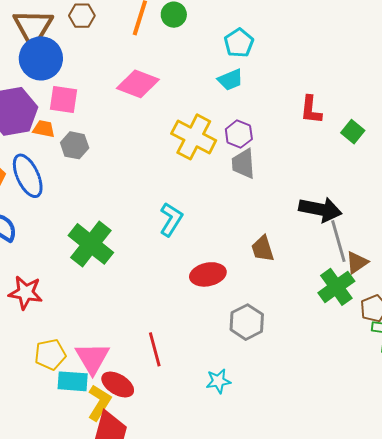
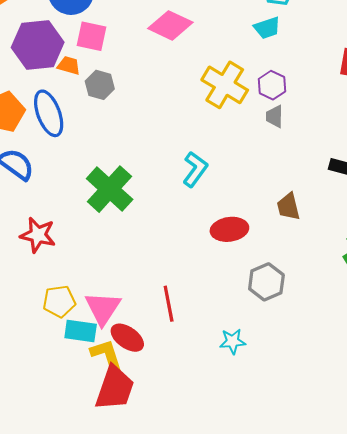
gray trapezoid: (243, 164) -> (275, 116), size x0.7
yellow L-shape: (99, 403) -> (107, 355), turned -54

